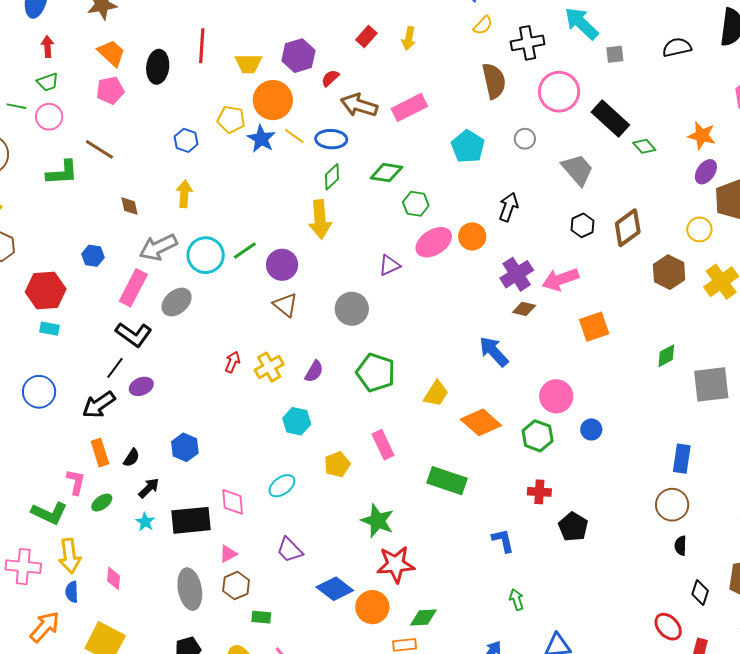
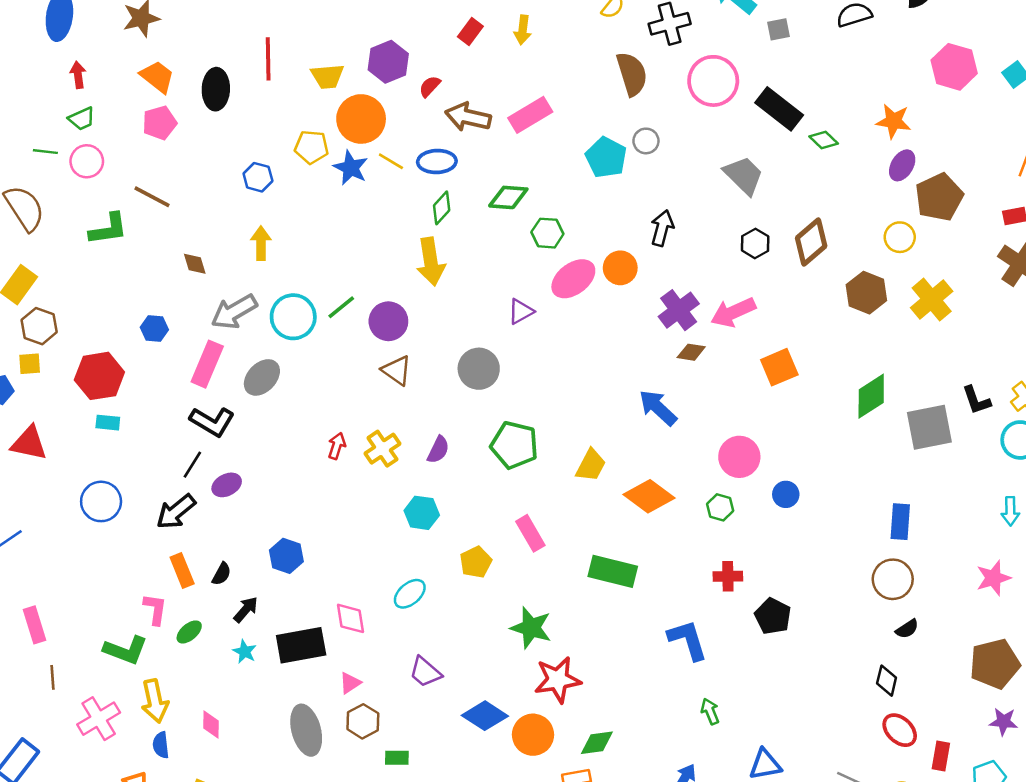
gray circle: (525, 139) -> (646, 141), moved
green diamond: (666, 356) -> (871, 396), size x1.5
green hexagon: (538, 436) -> (720, 507), size x0.7
blue L-shape: (503, 541) -> (688, 640), size x1.4
black semicircle: (681, 546) -> (907, 629), turned -120
pink cross: (23, 567) -> (99, 719), turned -32
black diamond: (700, 592) -> (887, 681), moved

